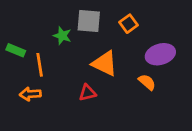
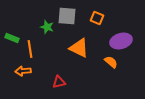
orange square: (129, 24) -> (97, 18), turned -32
red triangle: (87, 93) -> (59, 82), moved

